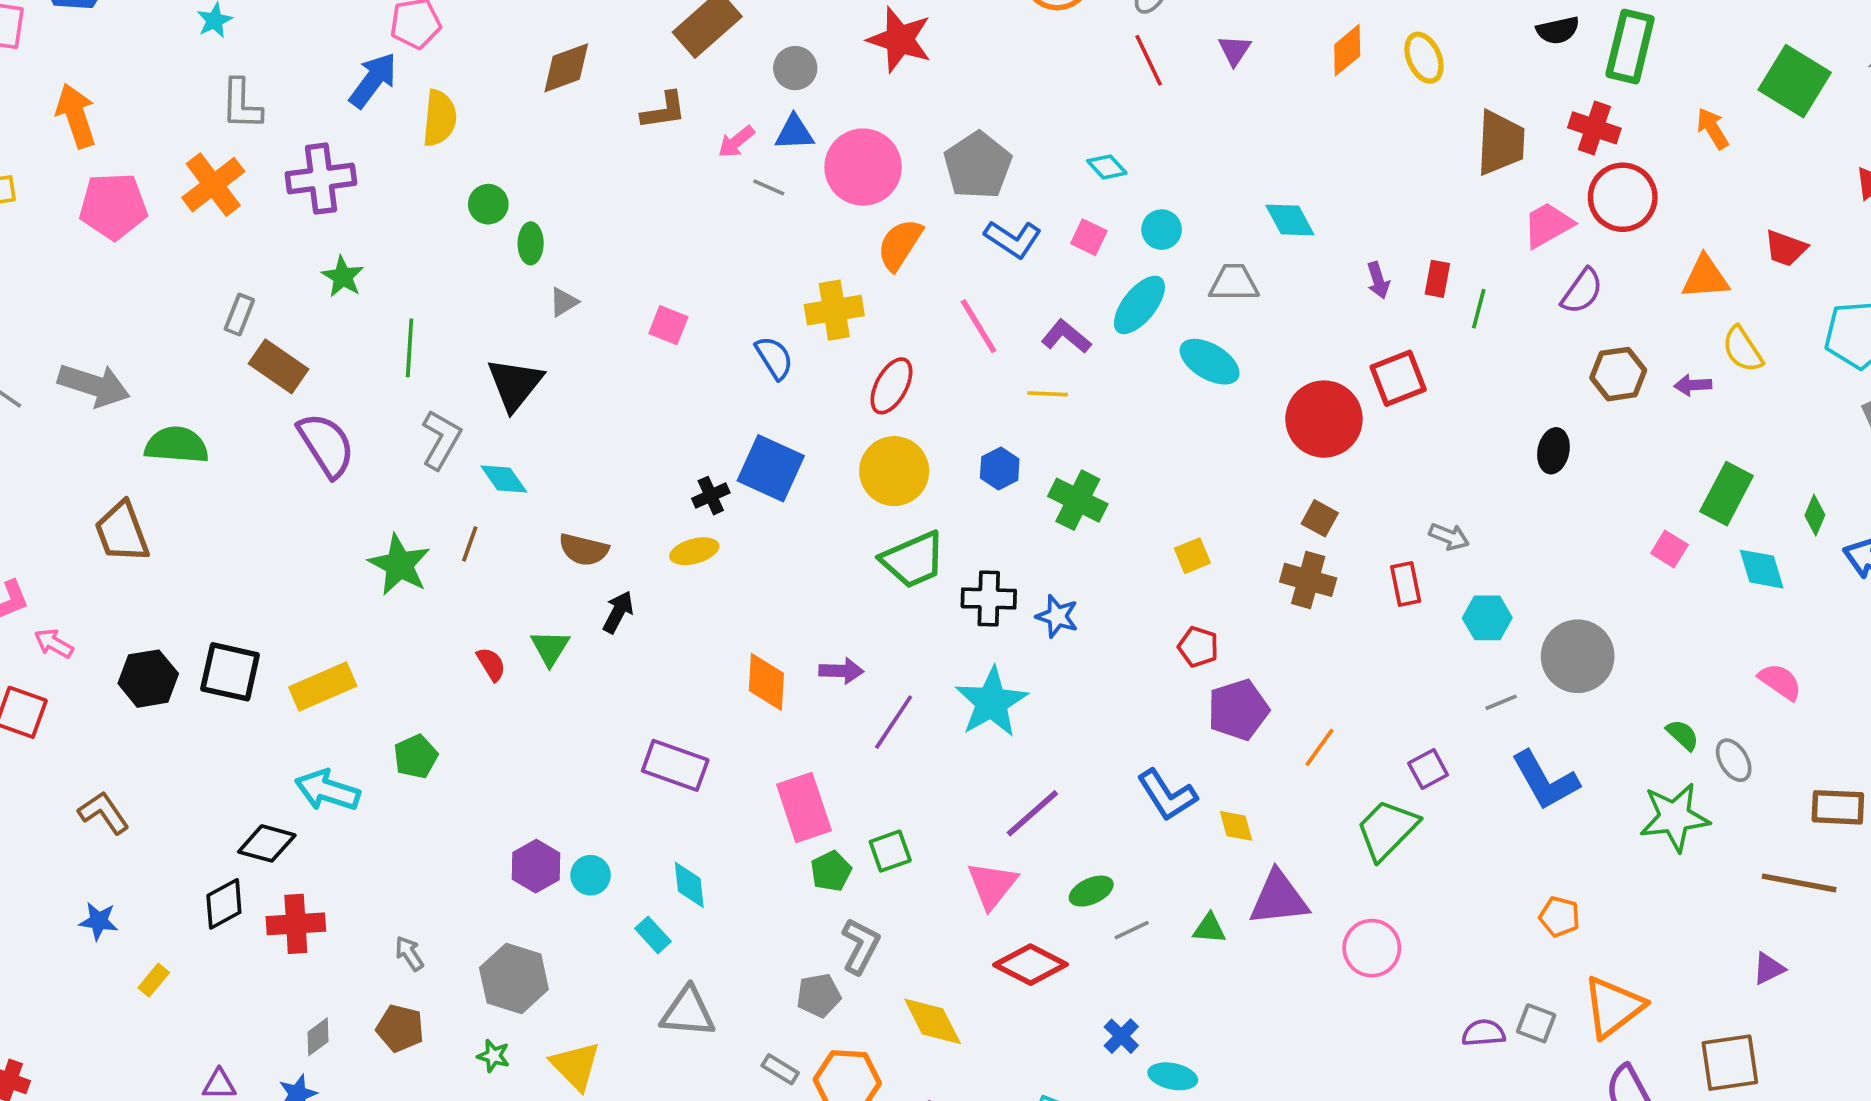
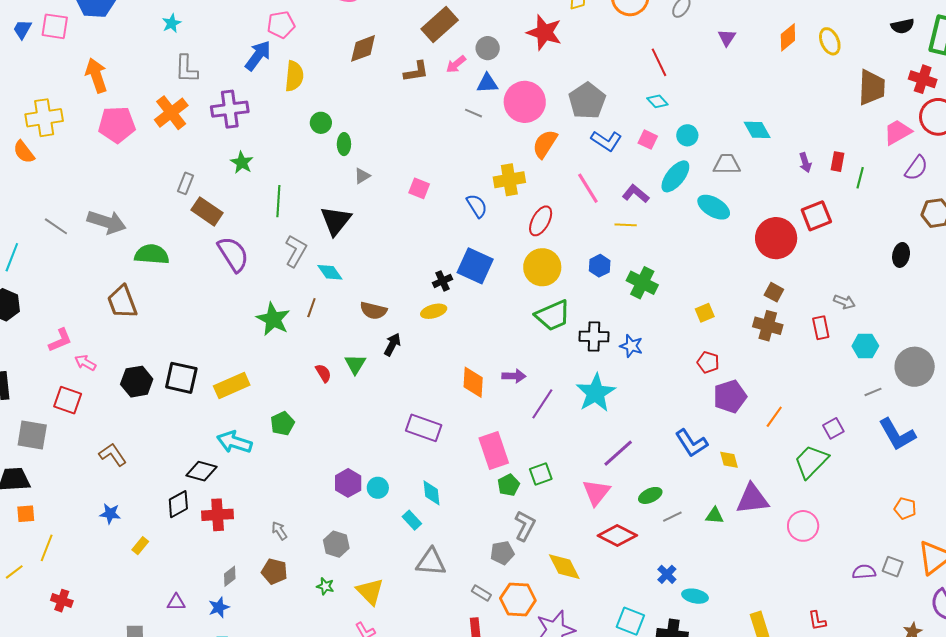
red line: (1149, 60) -> (659, 62), moved
pink arrow: (736, 142) -> (456, 64), moved
gray hexagon: (514, 978) -> (336, 544), size x0.7

